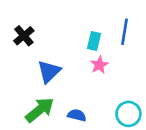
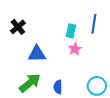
blue triangle: (49, 72) -> (37, 54), turned 42
blue semicircle: (77, 115) -> (58, 87), turned -104

